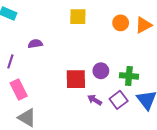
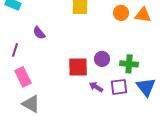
orange triangle: (144, 25) -> (143, 15), turned 36
purple semicircle: (35, 44) -> (39, 33), turned -120
purple square: (119, 100) -> (119, 87), turned 30

